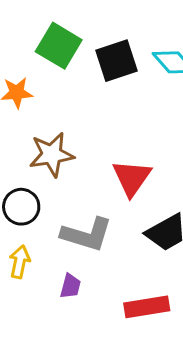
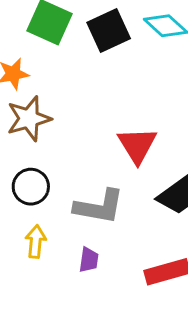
brown star: (52, 155) -> (29, 119), moved

